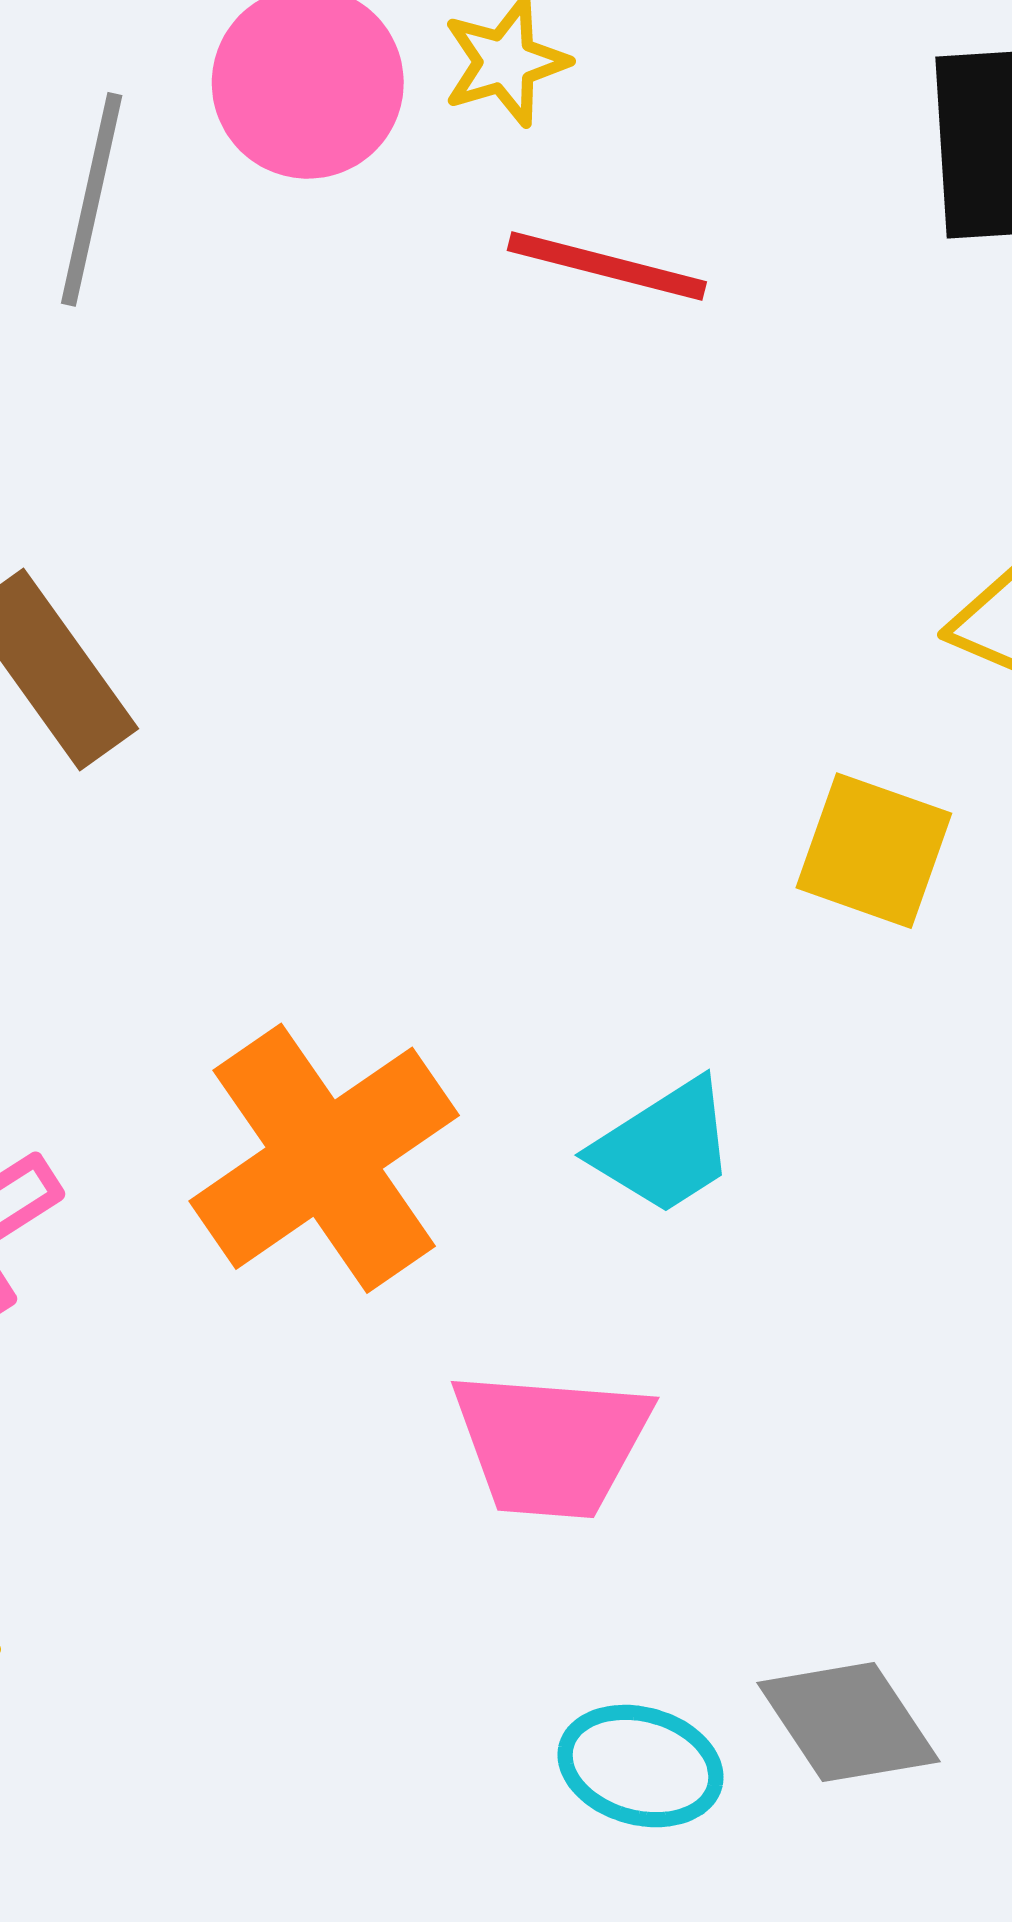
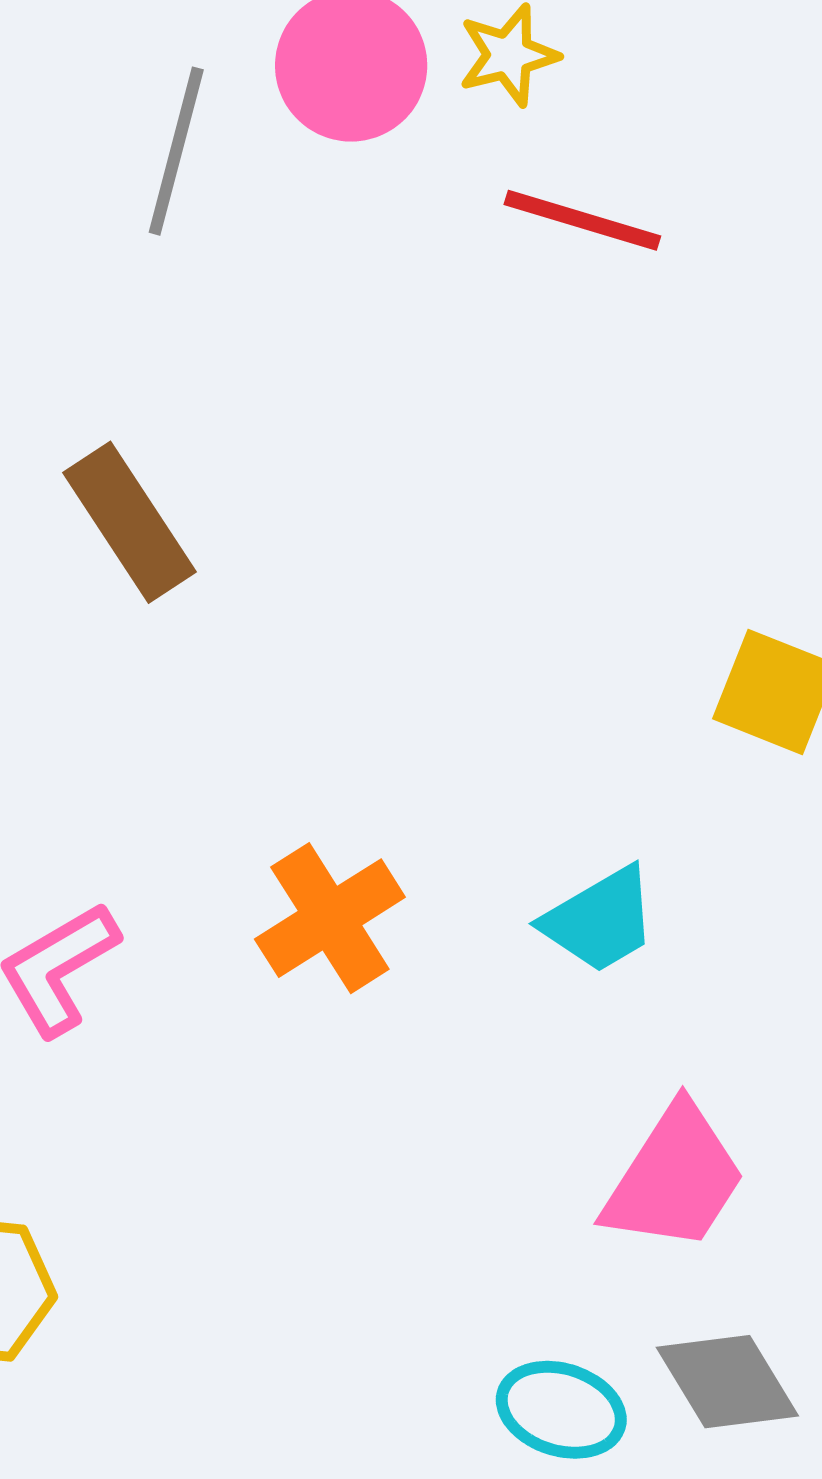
orange cross: (324, 1158) -> (330, 918), size x0.7
pink trapezoid: (551, 1444) -> (675, 1178), moved, turned -64

